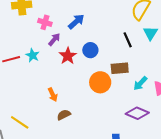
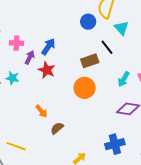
blue arrow: (76, 22) -> (48, 47), moved
black line: (128, 40) -> (107, 47), moved
blue circle: (90, 50) -> (88, 22), moved
brown rectangle: (120, 68) -> (90, 61), moved

